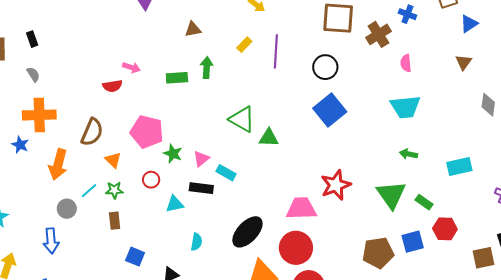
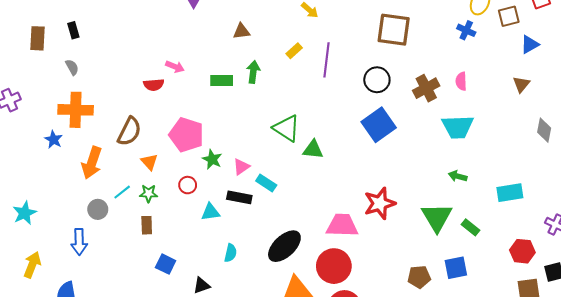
brown cross: (378, 34) -> (426, 88), moved
red hexagon: (445, 229) -> (522, 251), moved
brown pentagon: (378, 253) -> (419, 277), size x0.7

